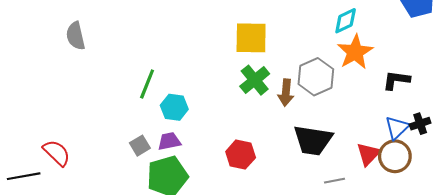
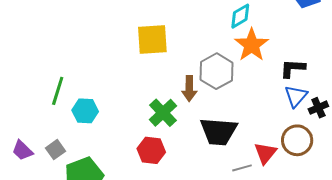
green cross: (255, 80) -> (163, 113), moved
blue triangle: (397, 128) -> (296, 96), moved
purple trapezoid: (169, 141) -> (22, 150), moved, turned -120
red triangle: (368, 154) -> (265, 153), moved

